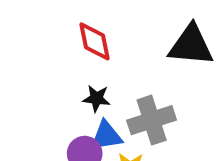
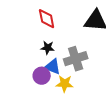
blue triangle: (106, 136) -> (53, 67), turned 30

